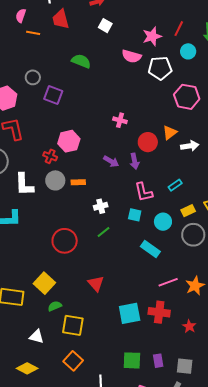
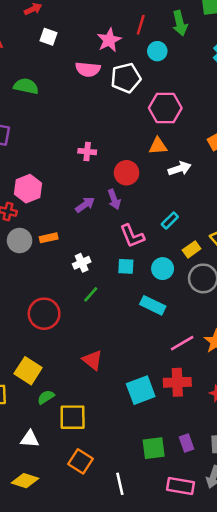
orange triangle: (170, 133) -> (158, 146), moved, turned 42
purple arrow: (111, 161) -> (85, 205), turned -56

